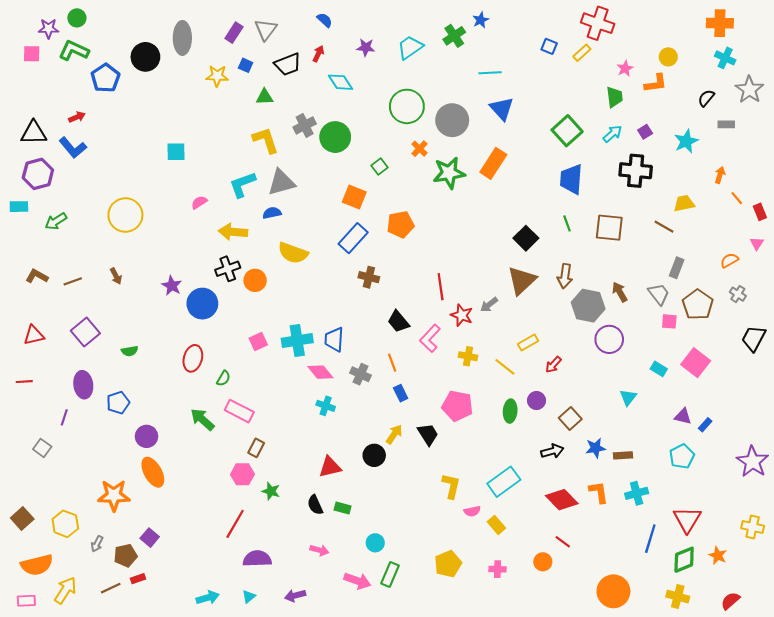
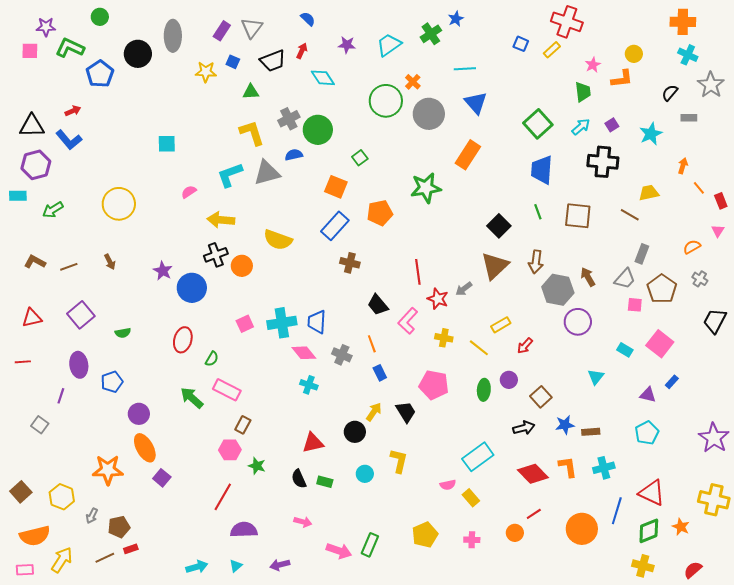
green circle: (77, 18) -> (100, 17), moved
orange cross: (419, 149) -> (413, 82), moved
green star: (449, 173) -> (426, 188), moved
blue semicircle: (272, 213) -> (294, 155), moved
gray trapezoid: (659, 294) -> (625, 279), turned 80
blue rectangle: (705, 425) -> (672, 382), moved
yellow L-shape: (451, 486) -> (399, 461), moved
red triangle: (687, 520) -> (652, 493), turned -36
yellow cross: (753, 527) -> (714, 500), size x1.4
purple square: (150, 538) -> (162, 478), moved
red line: (563, 542) -> (534, 514), turned -70
cyan circle: (375, 543) -> (365, 474), moved
orange circle: (613, 591) -> (582, 529), moved

